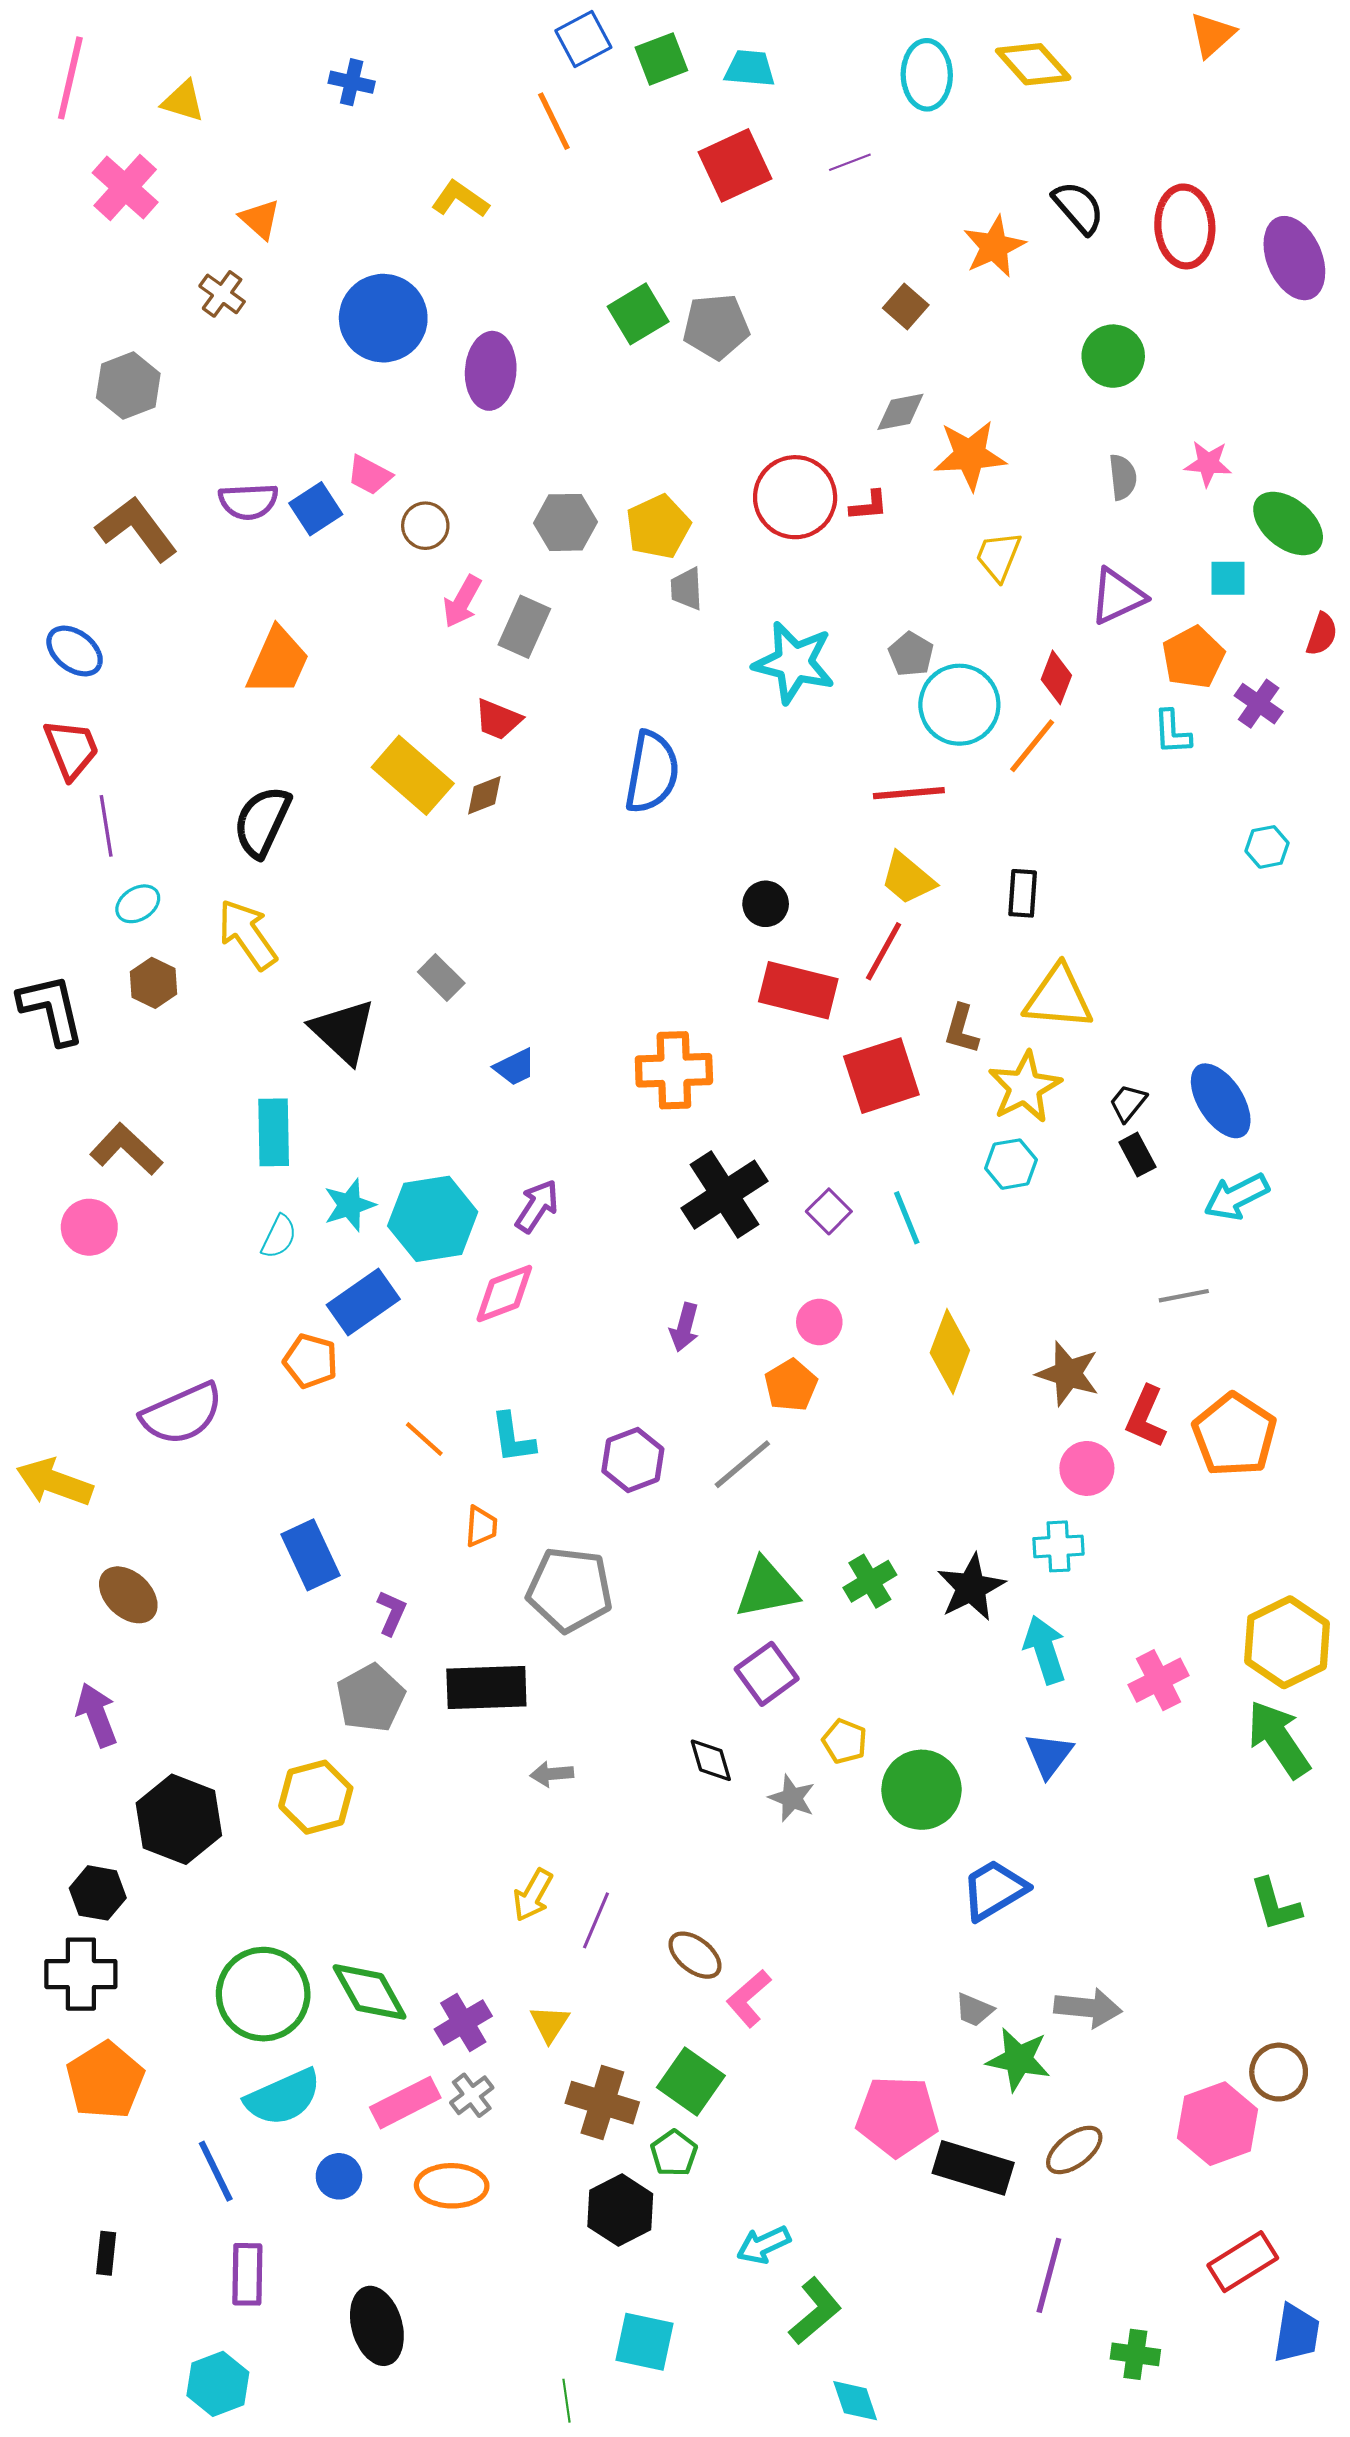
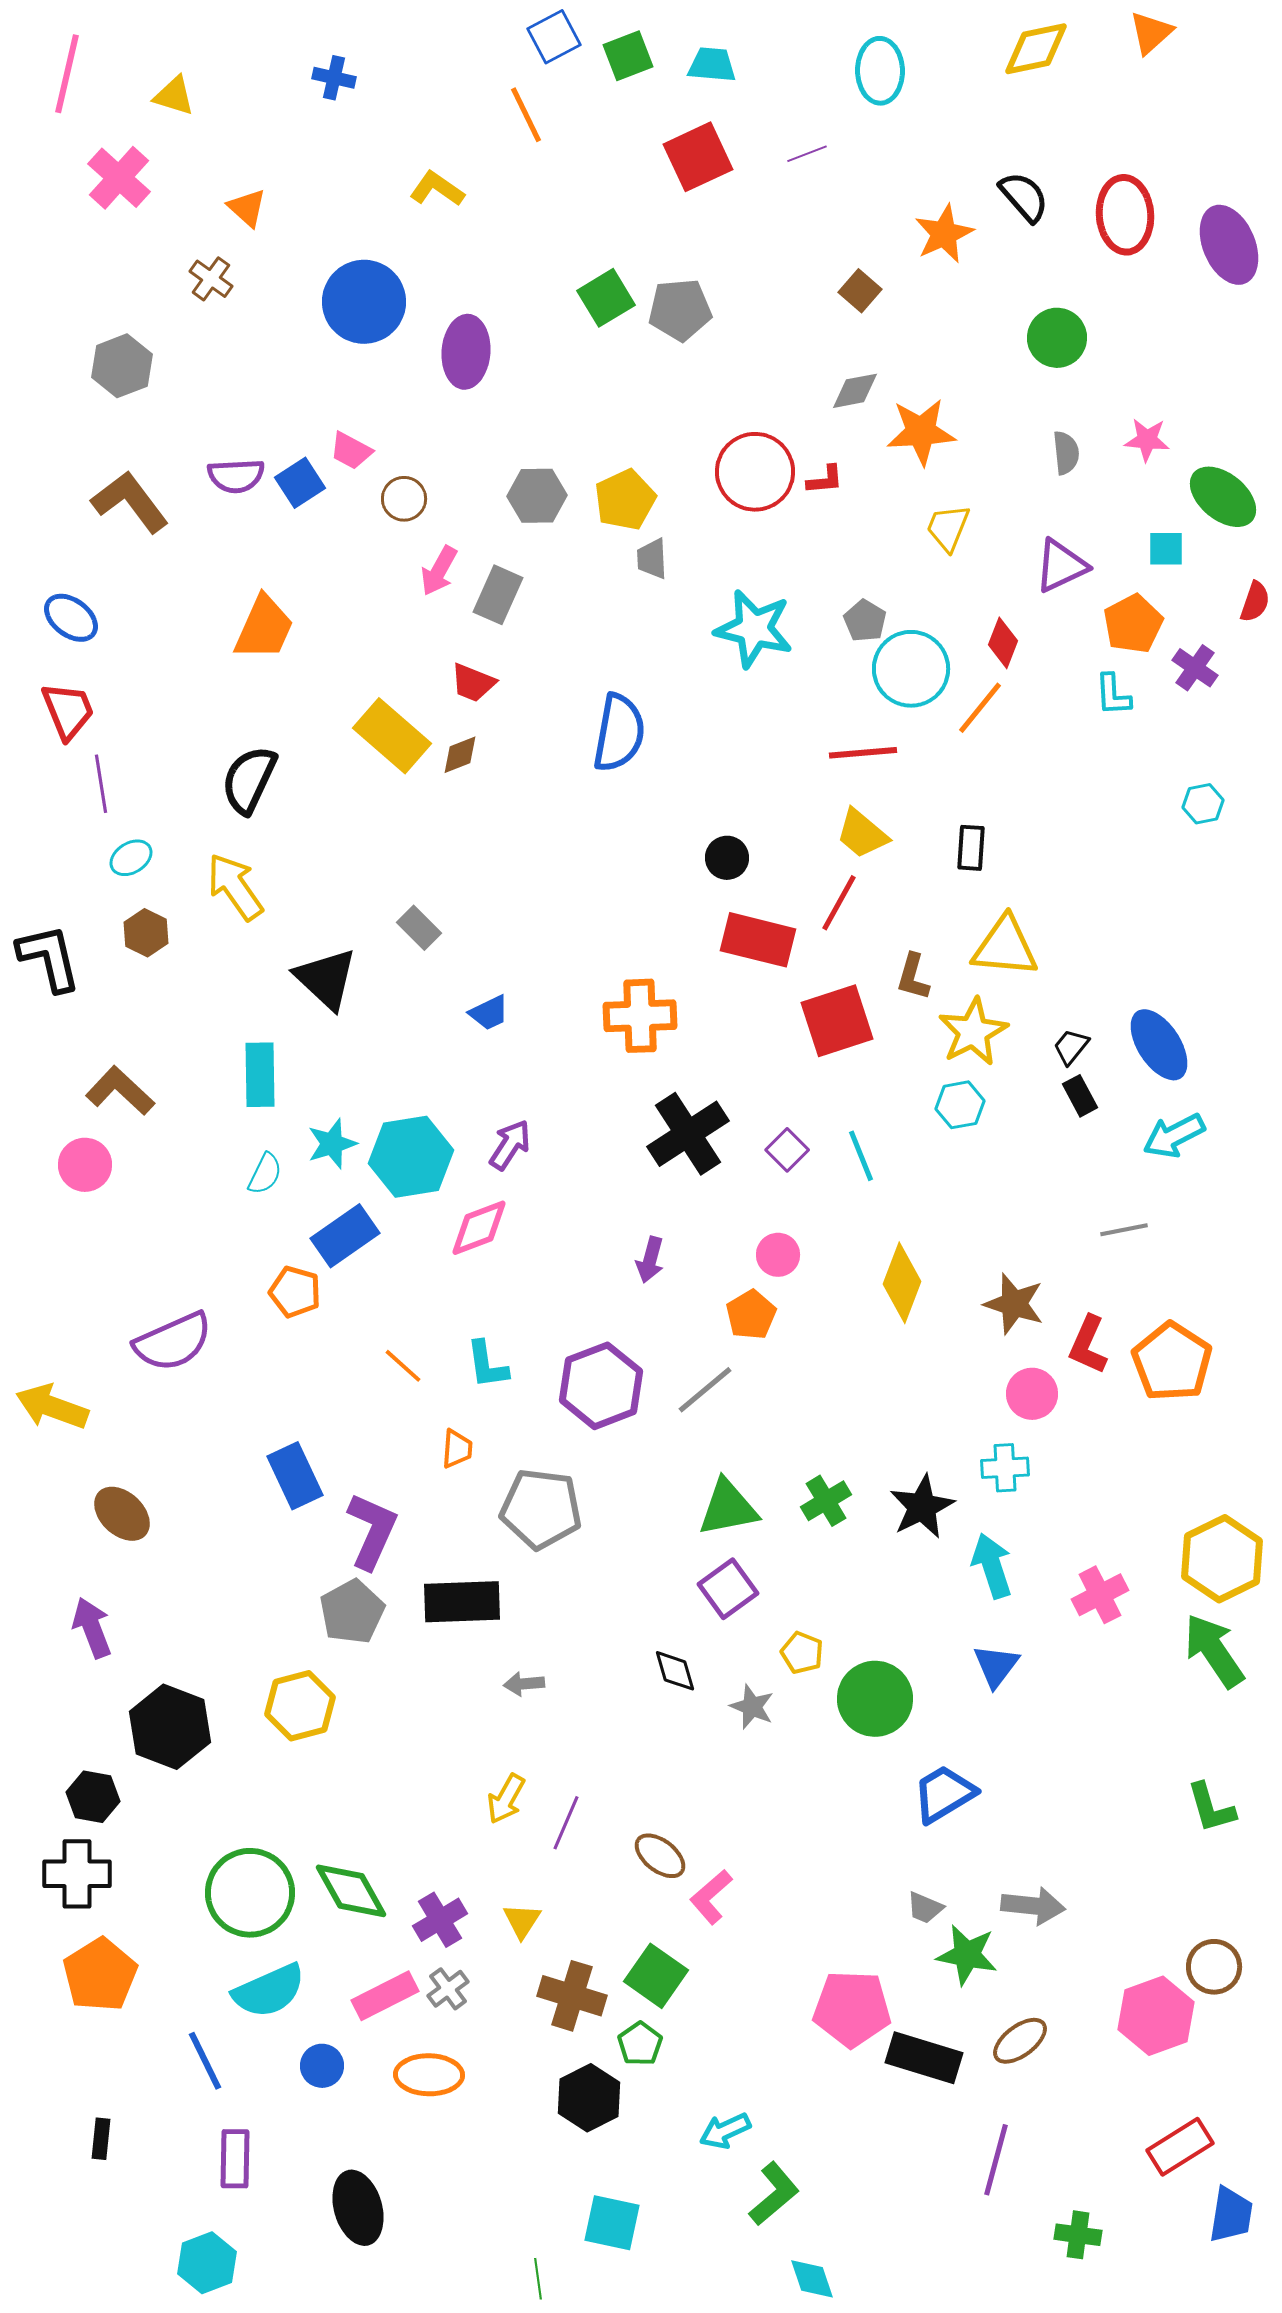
yellow diamond: (1033, 64) -> (1036, 49), moved, turned -60
purple hexagon: (633, 1460) -> (601, 1386), size x1.4
purple L-shape: (392, 1613) -> (372, 1531), size x1.8

